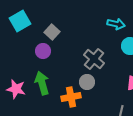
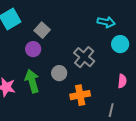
gray circle: (87, 82) -> (59, 73), moved
orange cross: (71, 97) -> (80, 95), moved

